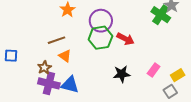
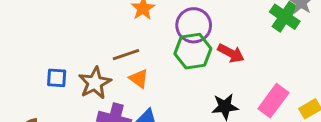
brown star: (44, 68) -> (95, 83), moved, size x1.5
pink rectangle: (154, 70) -> (273, 101), size x1.5

